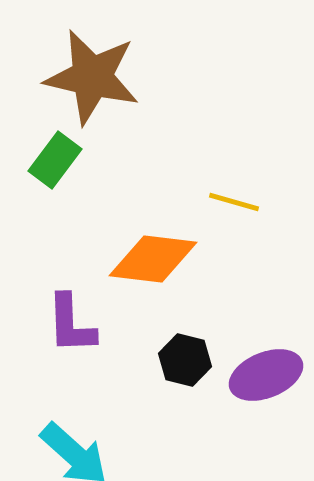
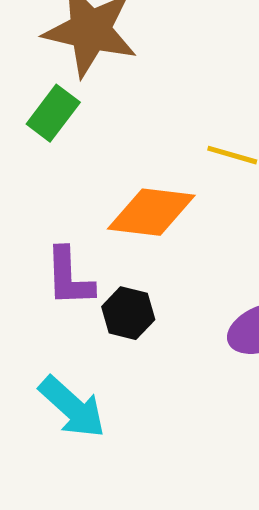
black hexagon: (185, 360) -> (128, 313), moved

